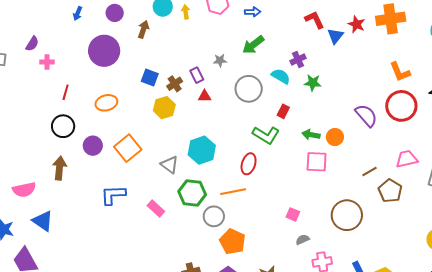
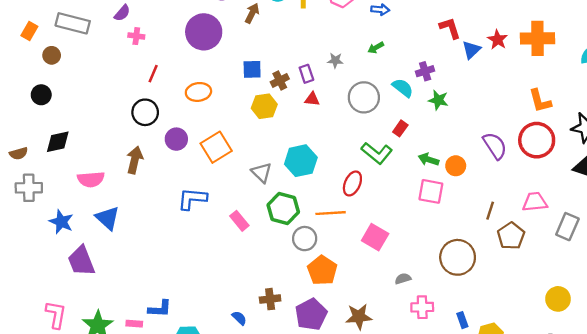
green arrow: (253, 45) -> (376, 48), size x0.6
blue square: (150, 77) -> (252, 69), turned -30
brown line: (369, 171) -> (490, 211), turned -49
pink square: (293, 214) -> (375, 237), moved, size x1.6

